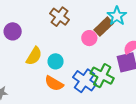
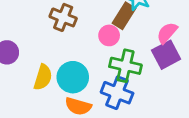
cyan circle: (56, 61) -> (73, 77), size x1.5
green cross: (102, 76) -> (125, 66), moved

